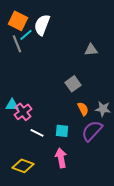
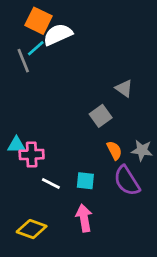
orange square: (18, 21) -> (38, 21), moved
white semicircle: (42, 25) -> (58, 34), turned 45
gray triangle: (91, 50) -> (124, 88), moved, turned 40
pink cross: (23, 112) -> (32, 155), turned 36
purple semicircle: (92, 131) -> (127, 181), turned -75

